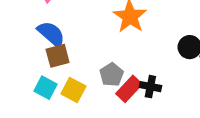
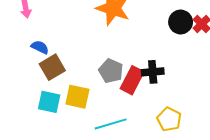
blue semicircle: (51, 34) -> (40, 47), size x0.6

